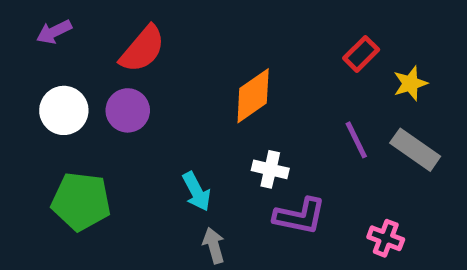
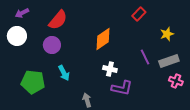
red rectangle: (361, 54) -> (139, 14), moved
white circle: (64, 110) -> (17, 36), moved
gray rectangle: (415, 150) -> (169, 61), turned -54
cyan arrow: (197, 192) -> (64, 73), moved
pink cross: (386, 238) -> (176, 81), moved

